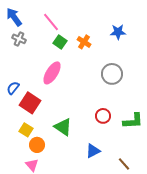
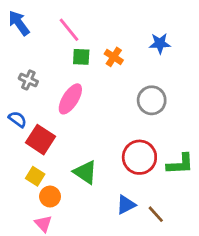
gray cross: (19, 39) -> (28, 80), moved
green square: (60, 42) -> (81, 57), turned -32
blue semicircle: (13, 88) -> (17, 119), turned 88
red circle: (103, 116) -> (139, 157), size x1.6
brown line: (124, 164) -> (156, 214), moved

